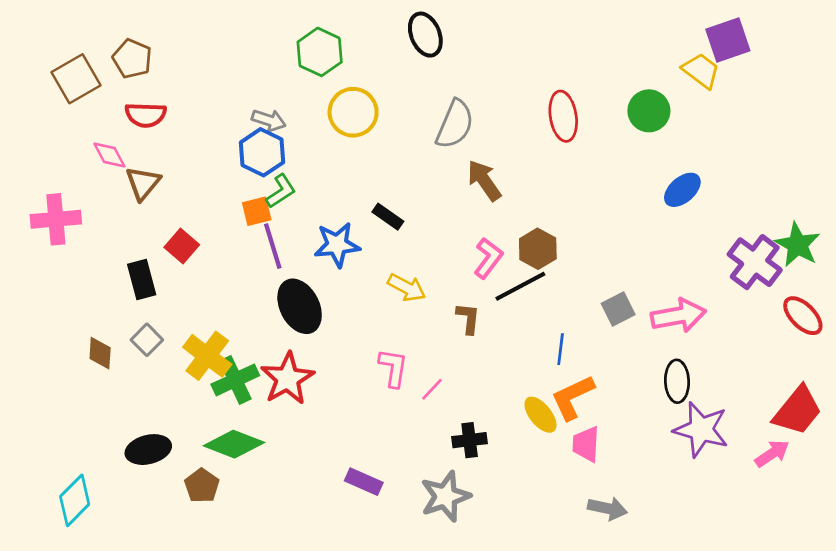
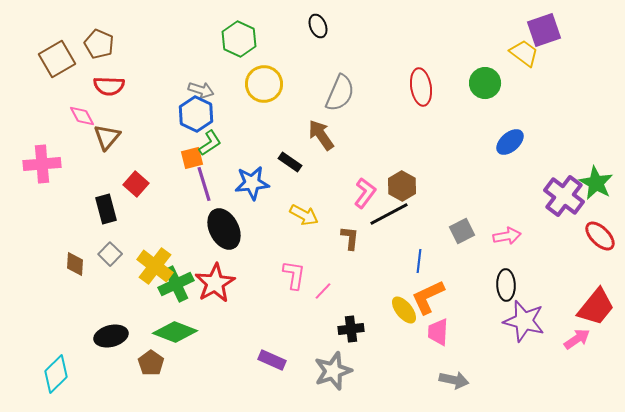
black ellipse: (425, 35) -> (318, 26), size x0.7
brown arrow: (484, 180) -> (321, 135), moved
pink arrow: (678, 316) -> (507, 236), size x0.7

